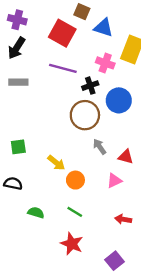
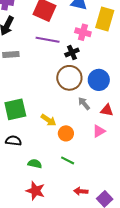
blue circle: (119, 100) -> (99, 80), moved
green square: (18, 147) -> (15, 109), size x1.6
red arrow: (123, 219) -> (81, 191), moved
red star: (72, 244) -> (35, 191), moved

